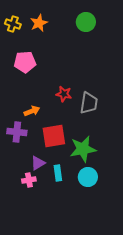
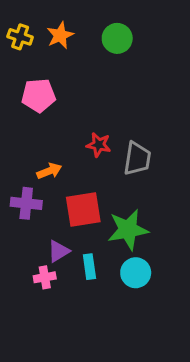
green circle: (86, 22) -> (117, 38), moved

